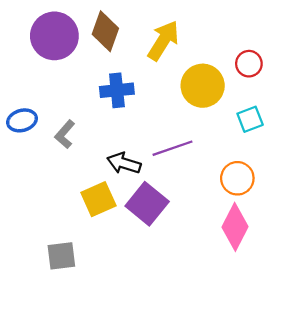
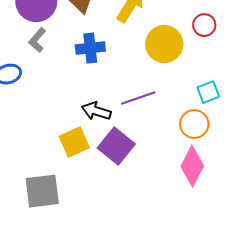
cyan square: (250, 119) -> (208, 92), moved
gray L-shape: (65, 134) -> (37, 40), moved
gray square: (61, 256) -> (42, 191), size x1.4

